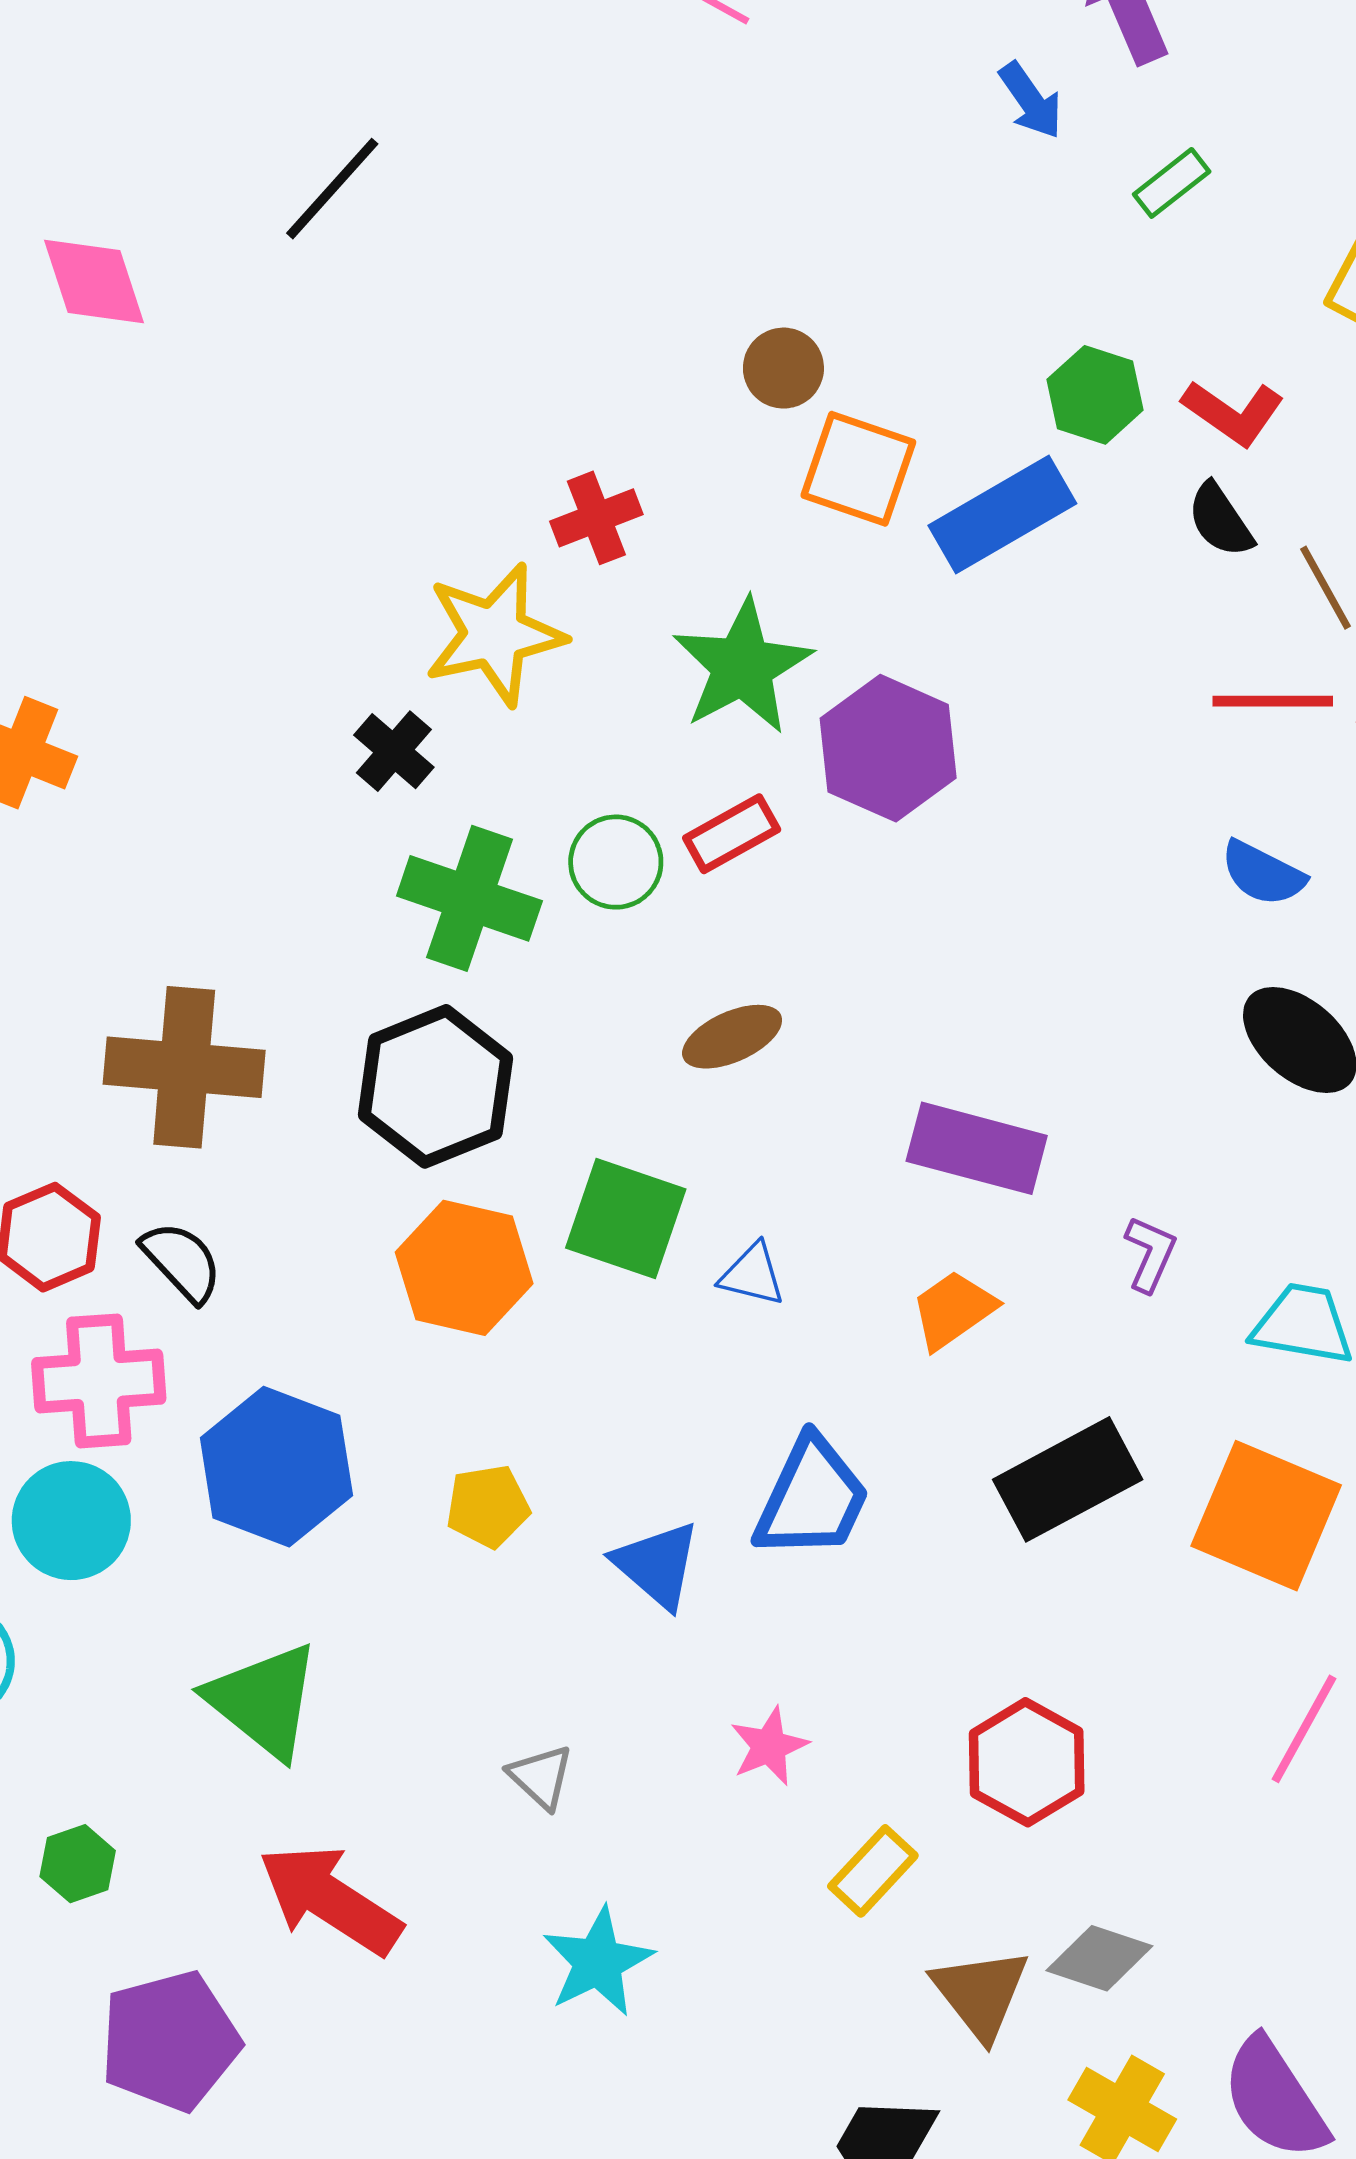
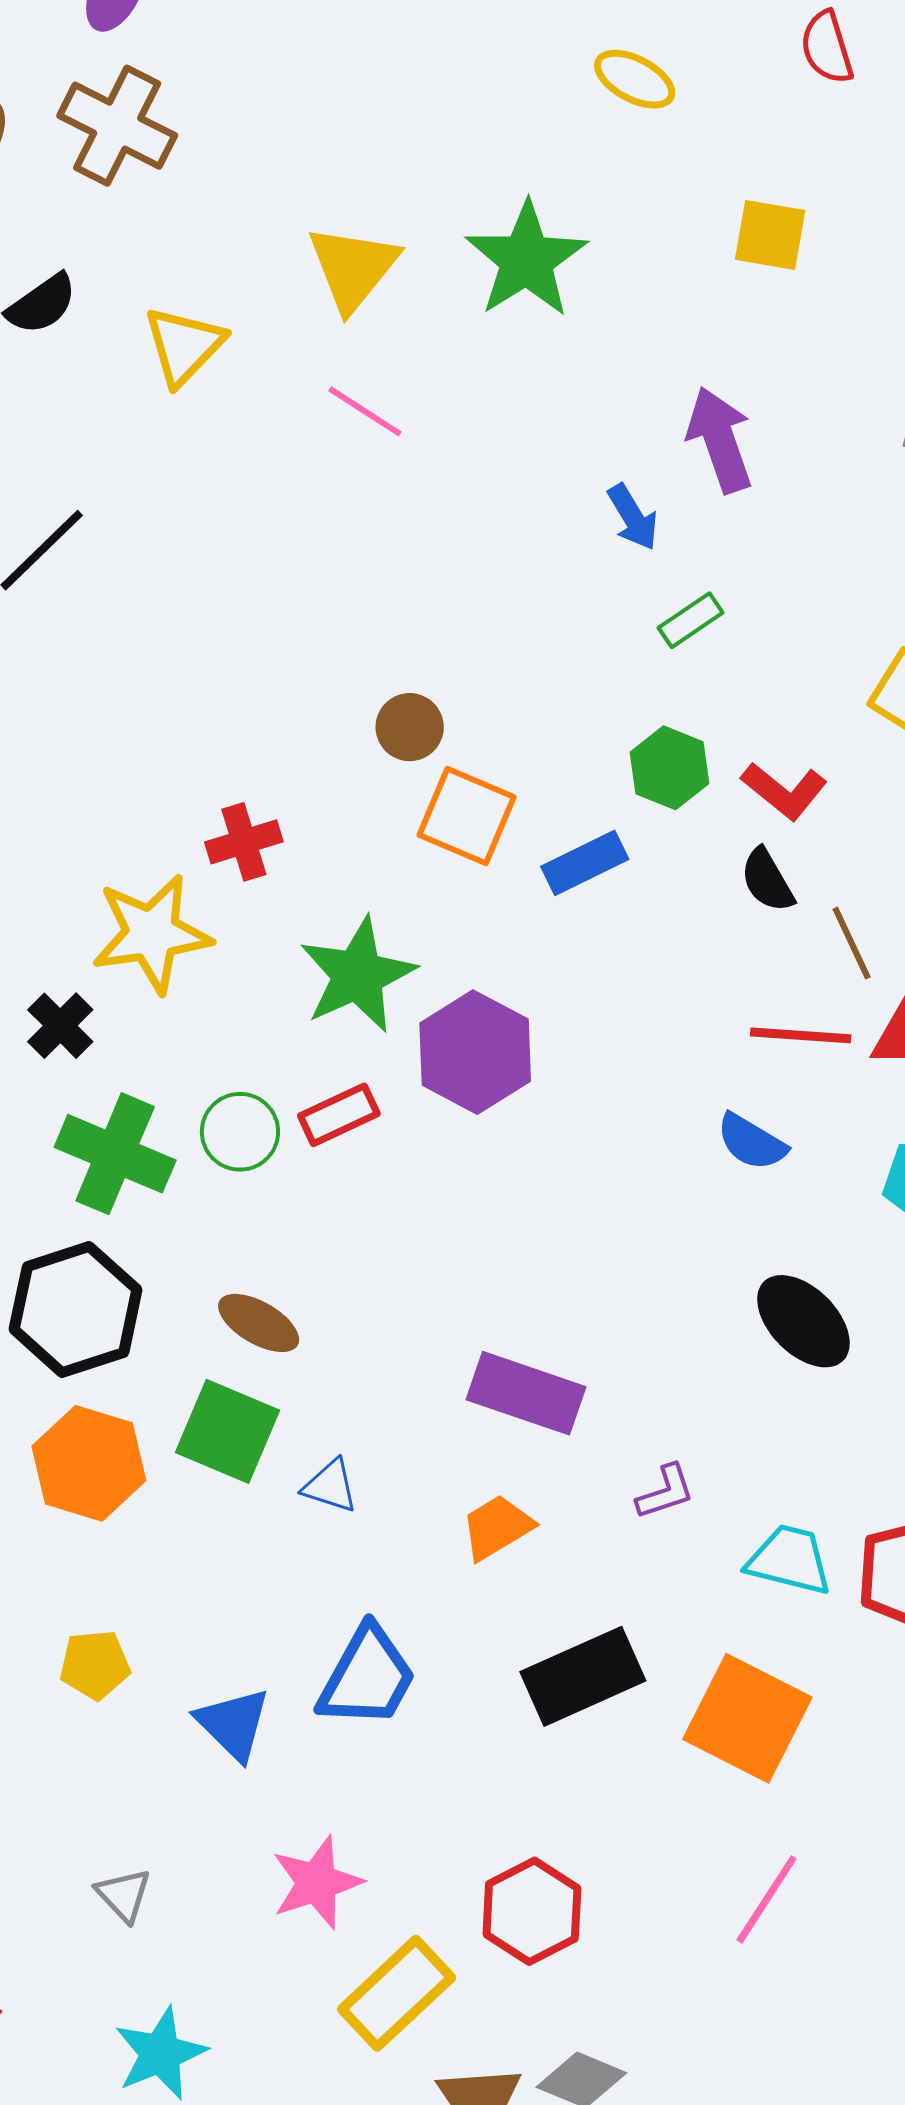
green rectangle: (1172, 183) -> (691, 620), moved
blue rectangle: (1002, 515) -> (585, 863), size x0.7
blue semicircle: (1263, 873) -> (752, 1142), moved
brown ellipse: (732, 1037) -> (259, 1323), moved, turned 50
purple L-shape: (1150, 1254) -> (665, 1492), turned 44
pink star: (769, 1746) -> (317, 1883), size x1.4
yellow rectangle: (873, 1871) -> (397, 1993), size x1.5

